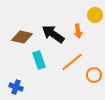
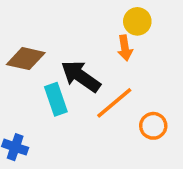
yellow circle: (95, 15) -> (137, 21), moved
black arrow: (53, 34) -> (81, 76), moved

